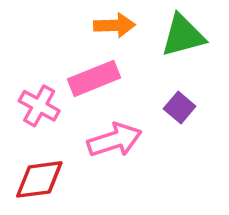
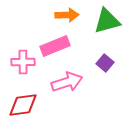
pink cross: (39, 106) -> (23, 62), turned -30

